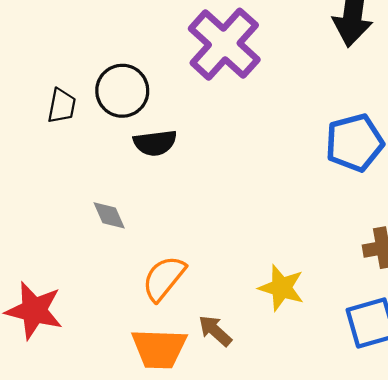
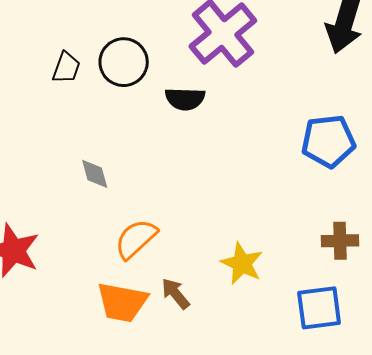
black semicircle: (155, 143) -> (185, 99), moved

